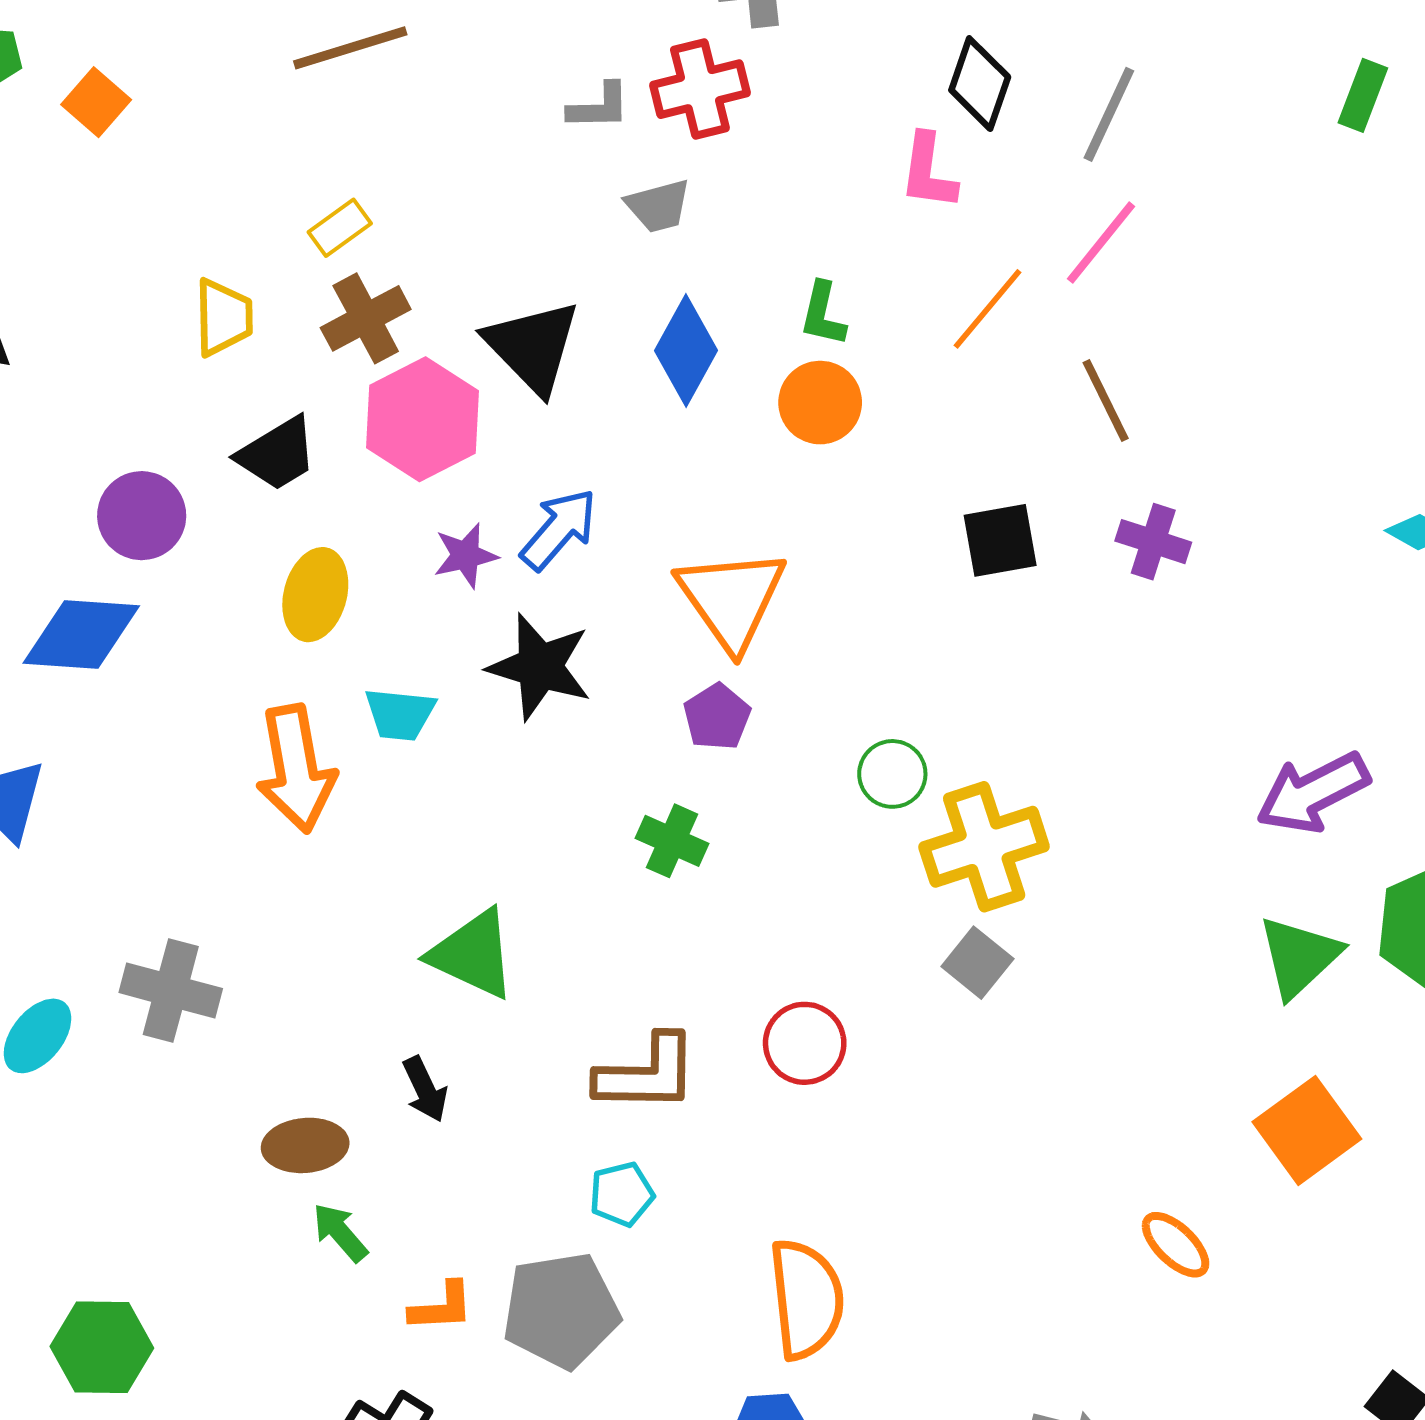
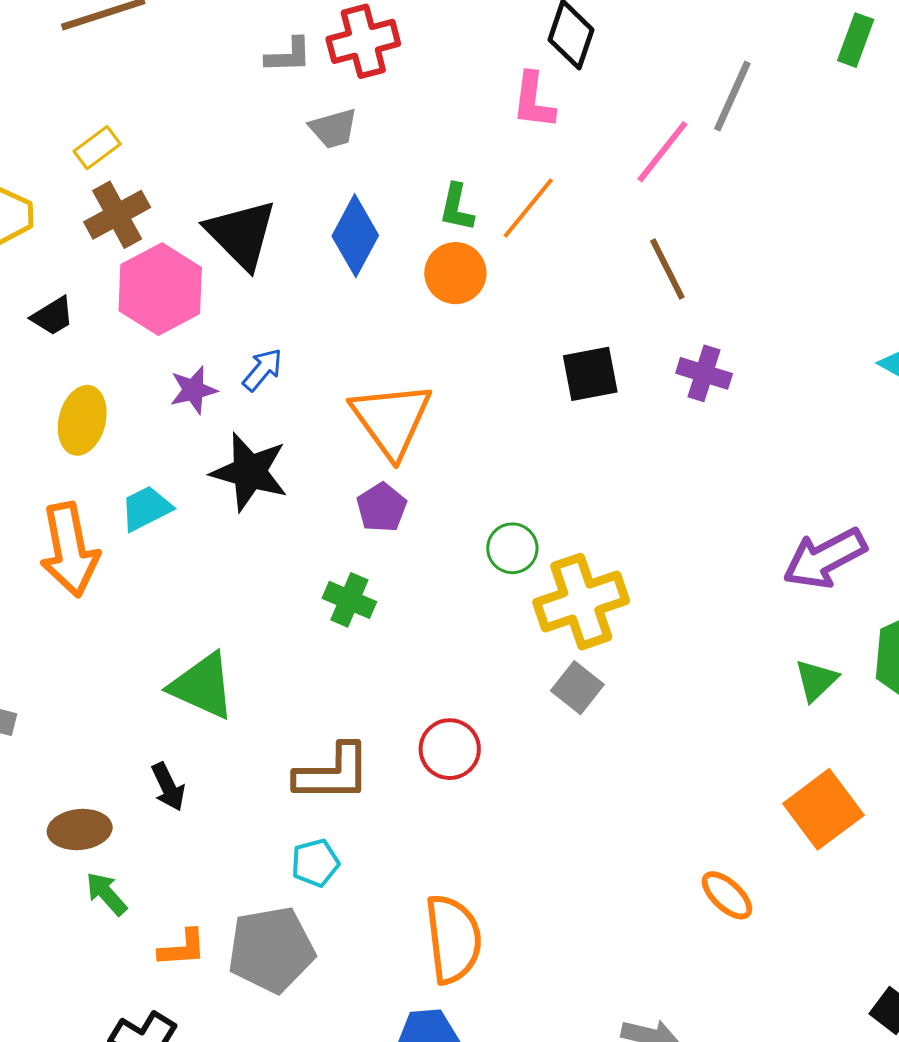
gray line: (1109, 114) -> (732, 96), moved
orange line: (988, 309) -> (528, 208), moved
black trapezoid: (277, 454) -> (53, 316), size x0.7
blue arrow: (559, 529) -> (262, 370), size x0.7
cyan trapezoid: (400, 714) -> (146, 508), turned 148
green triangle: (1299, 957) -> (816, 680), size x0.7

